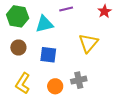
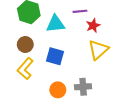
red star: (104, 11) -> (93, 25), moved
yellow L-shape: (23, 83) -> (25, 69), moved

